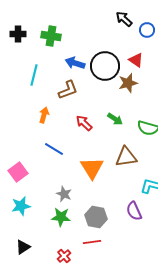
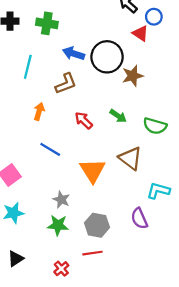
red triangle: (136, 60) -> (140, 33), moved
brown triangle: (126, 157) -> (130, 158), turned 45

